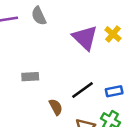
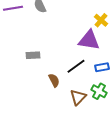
purple triangle: (85, 38) -> (89, 40), moved, turned -35

